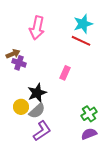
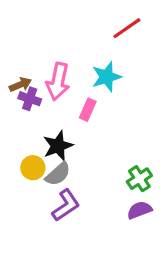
cyan star: (83, 24) -> (107, 77), moved
pink arrow: (37, 28) -> (58, 82), moved
red line: (81, 41) -> (127, 28), moved, turned -60
pink rectangle: (65, 73) -> (88, 110), moved

